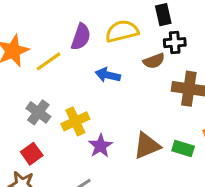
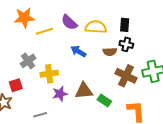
purple semicircle: (81, 37) -> (69, 22), turned 96
brown triangle: (147, 146) -> (84, 91), moved
green rectangle: (183, 148) -> (104, 100), moved

